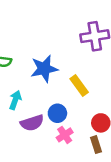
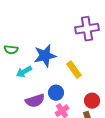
cyan arrow: (15, 100) -> (24, 72), moved, turned -140

